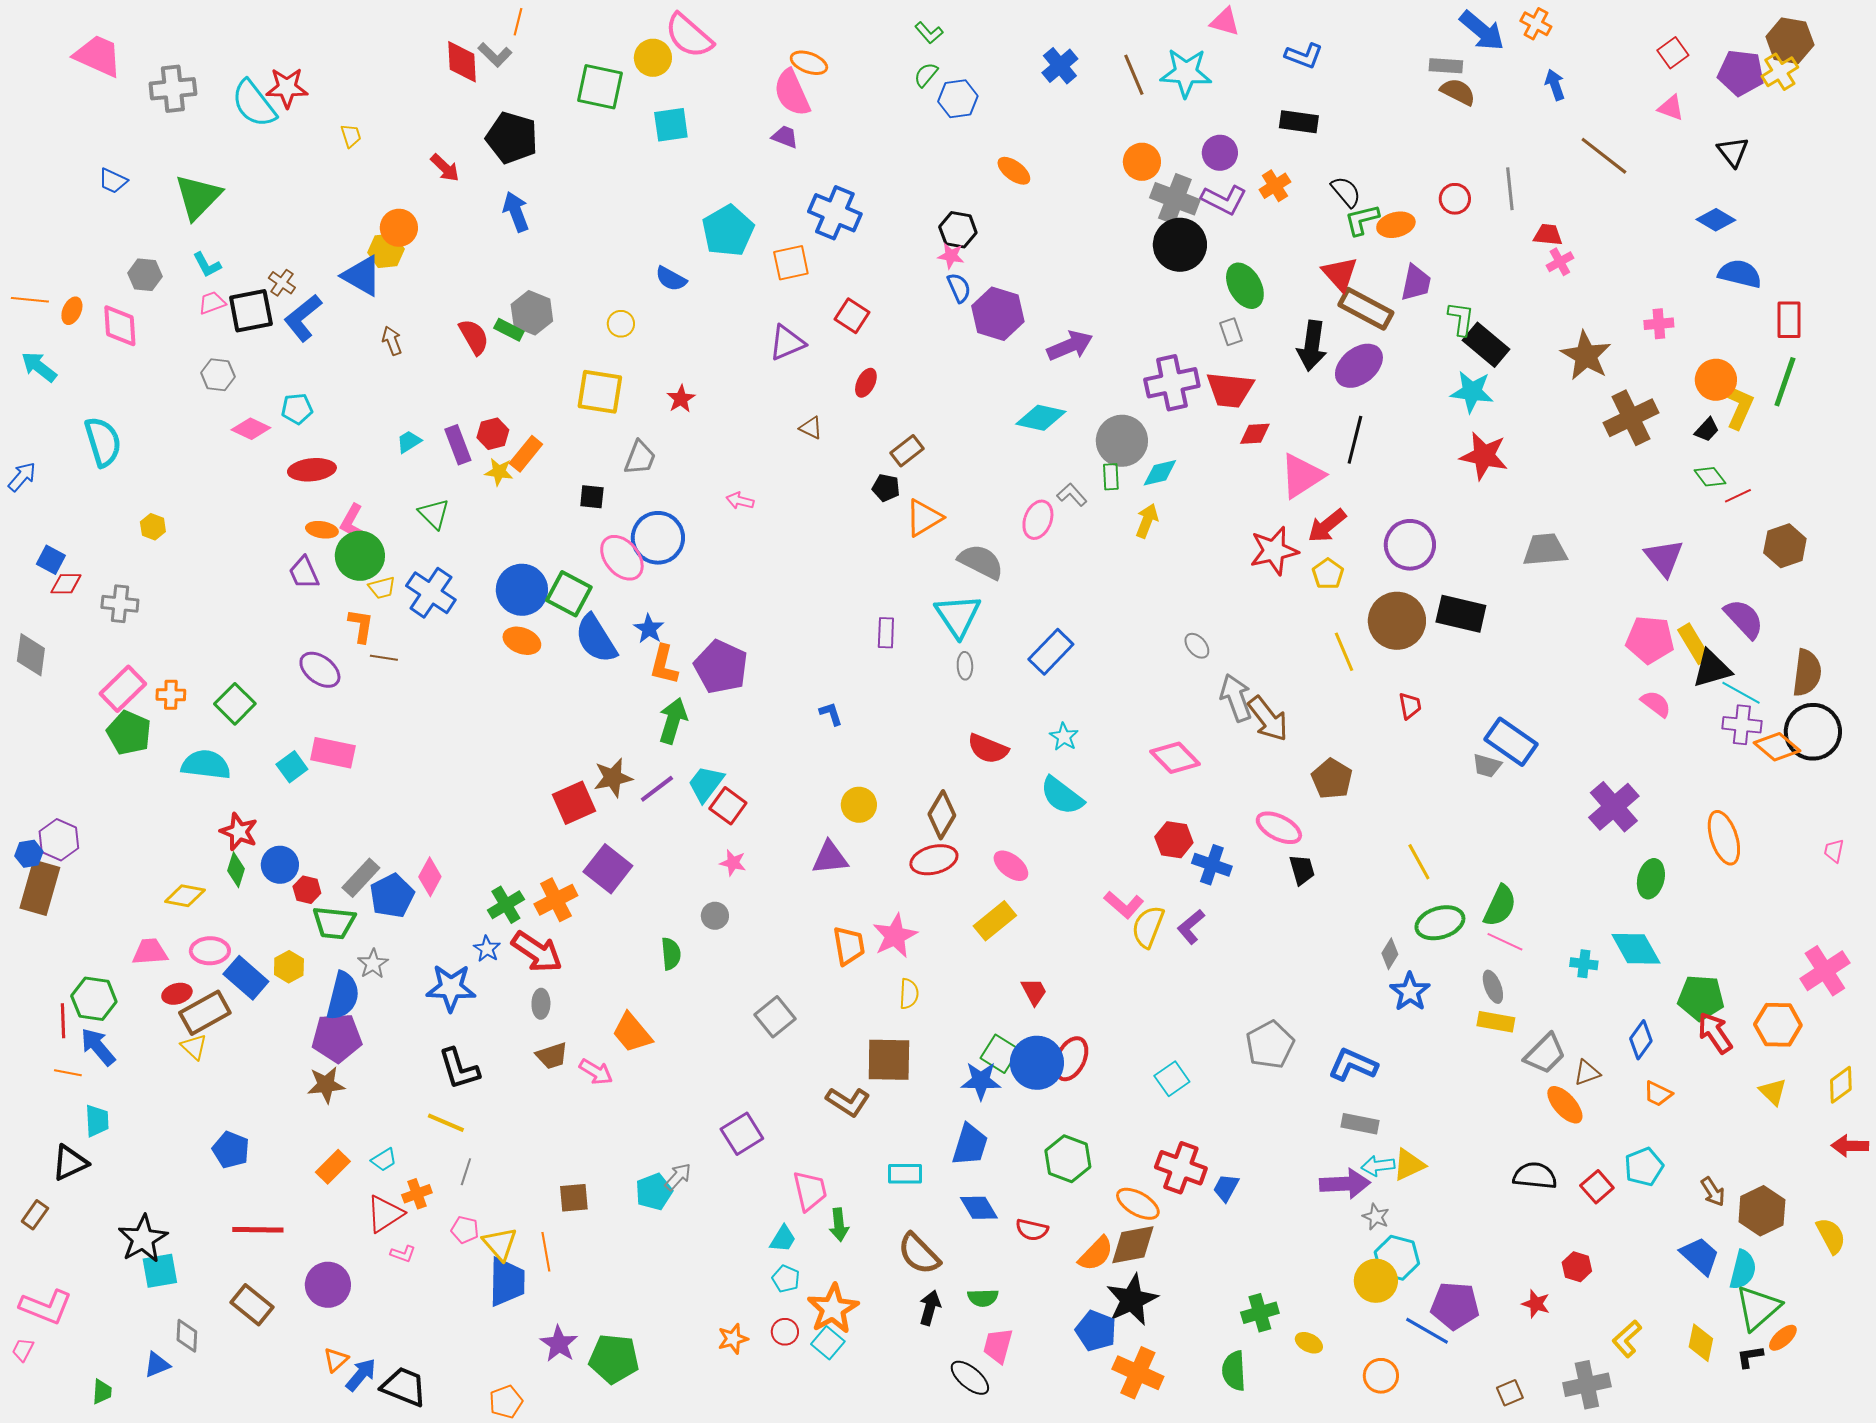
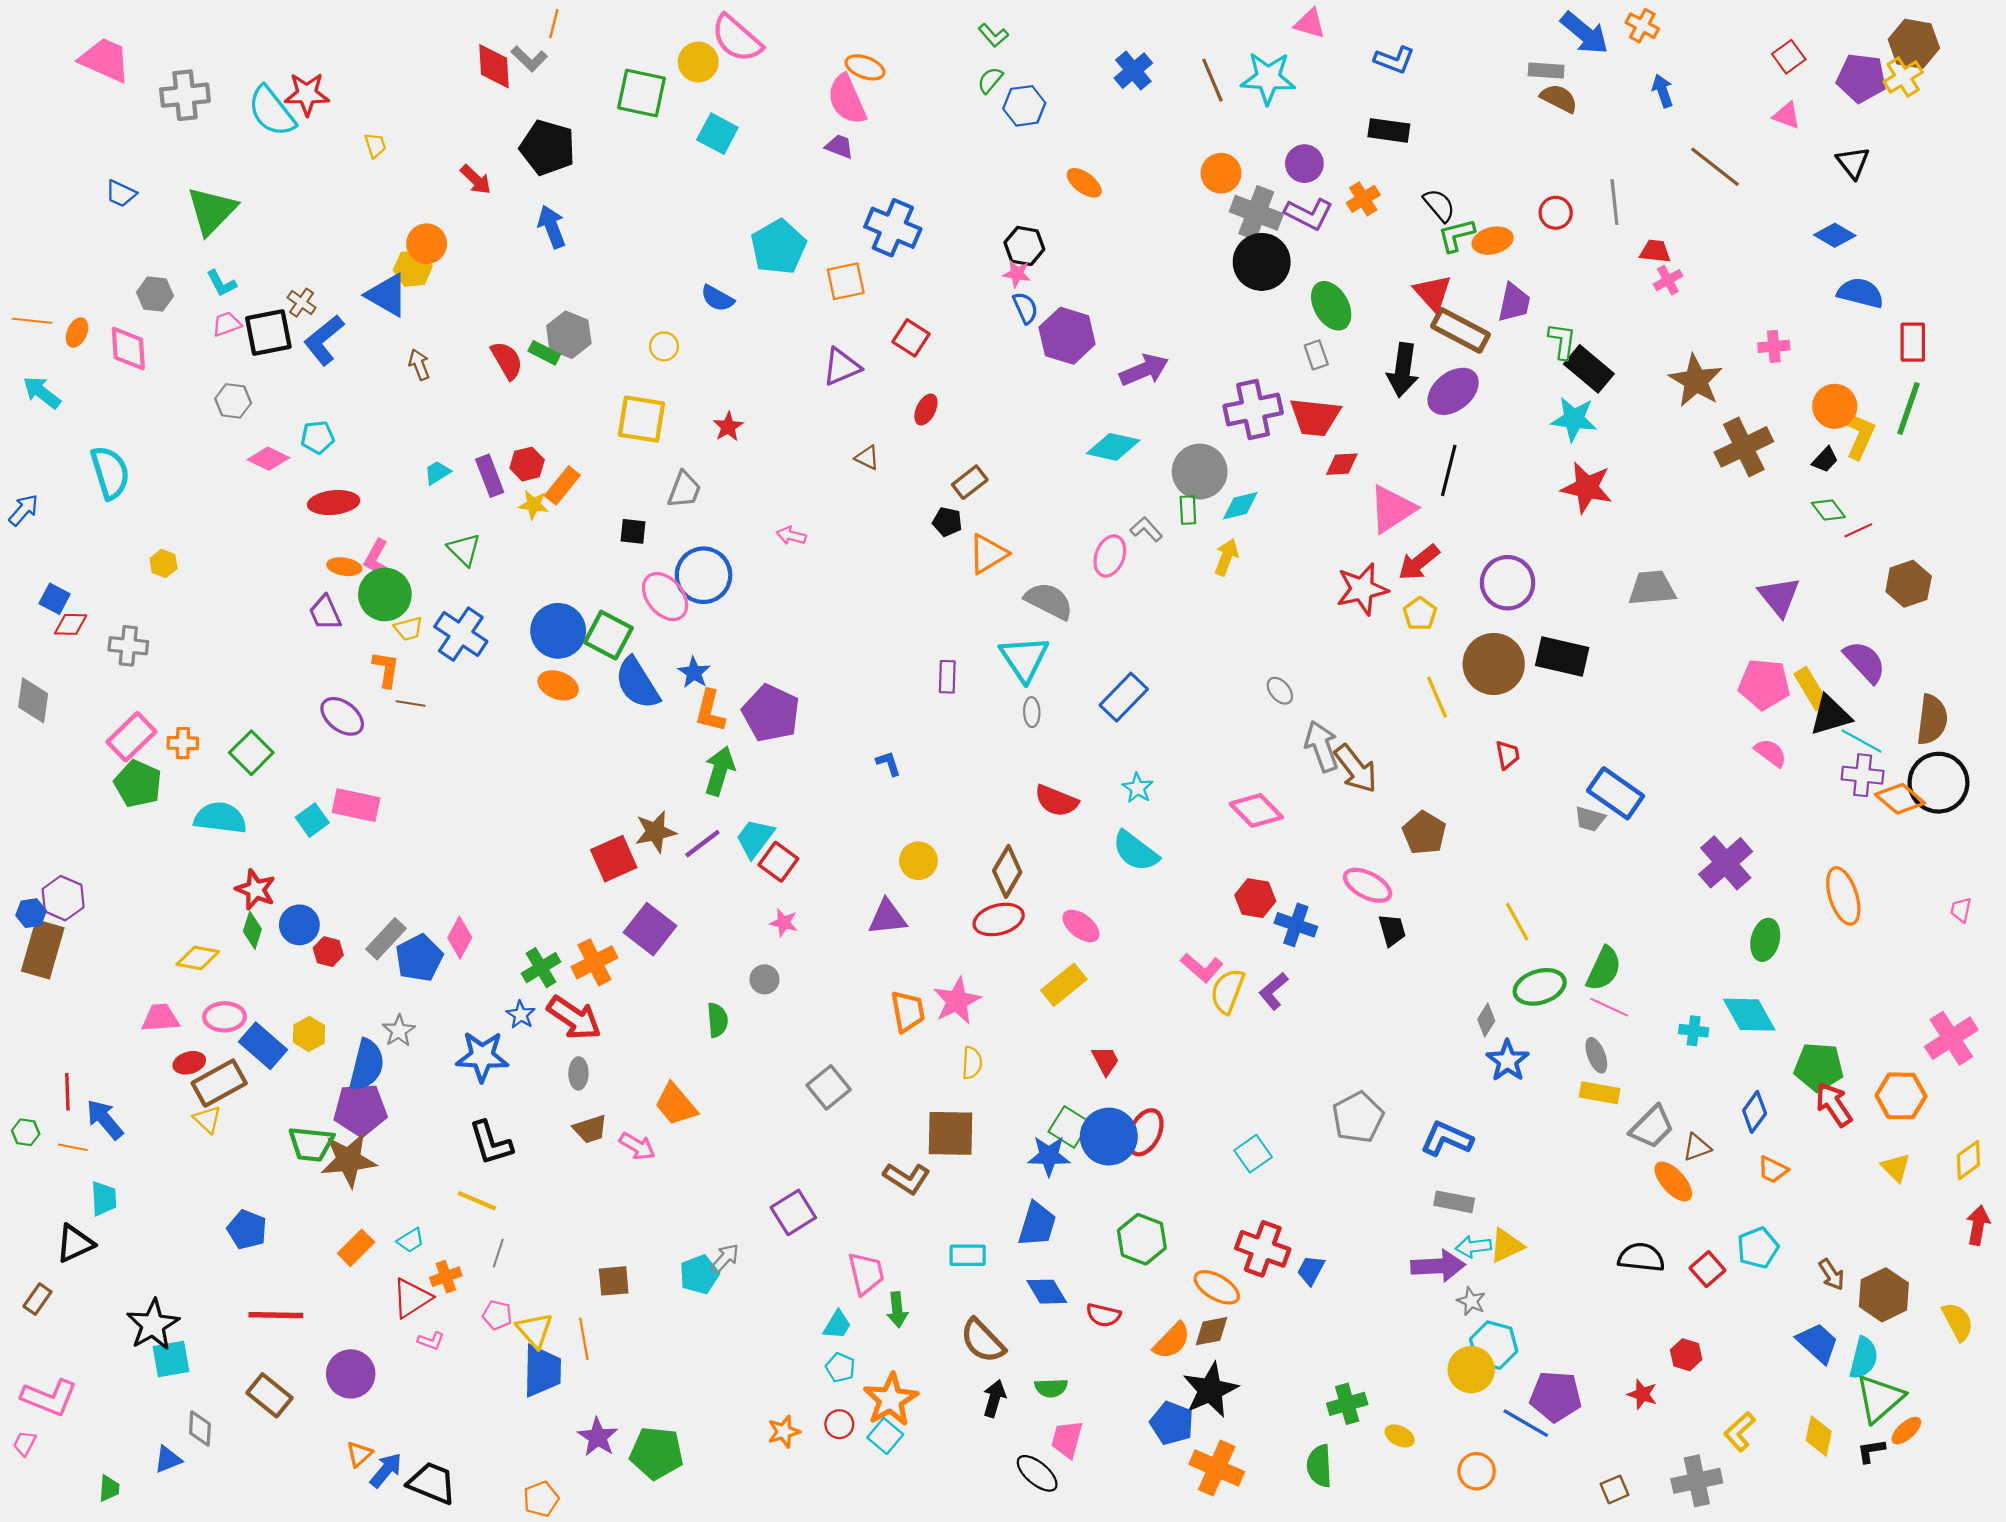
cyan square: (671, 125) -> (717, 134), turned 36
green trapezoid: (334, 923) -> (311, 1144), moved
green hexagon: (94, 999) -> (26, 1132), moved, size x0.6
brown star: (326, 1085) -> (349, 1160), size x1.4
red arrow: (1850, 1146) -> (1978, 1225), turned 99
brown diamond: (1133, 1245) -> (1211, 1331), size x0.7

